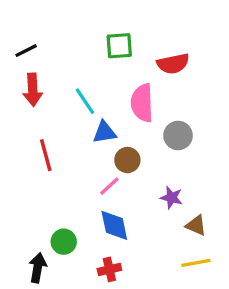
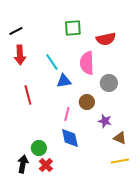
brown circle: (127, 160) -> (87, 102), moved
pink line: (109, 186) -> (67, 114), turned -32
red cross: (109, 269) -> (46, 165), moved, turned -32

